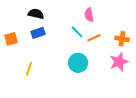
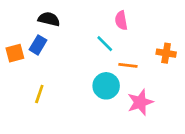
blue rectangle: (38, 33) -> (38, 45), moved, turned -40
orange line: (94, 38) -> (128, 65), moved, turned 32
pink star: (119, 62) -> (140, 102), moved

